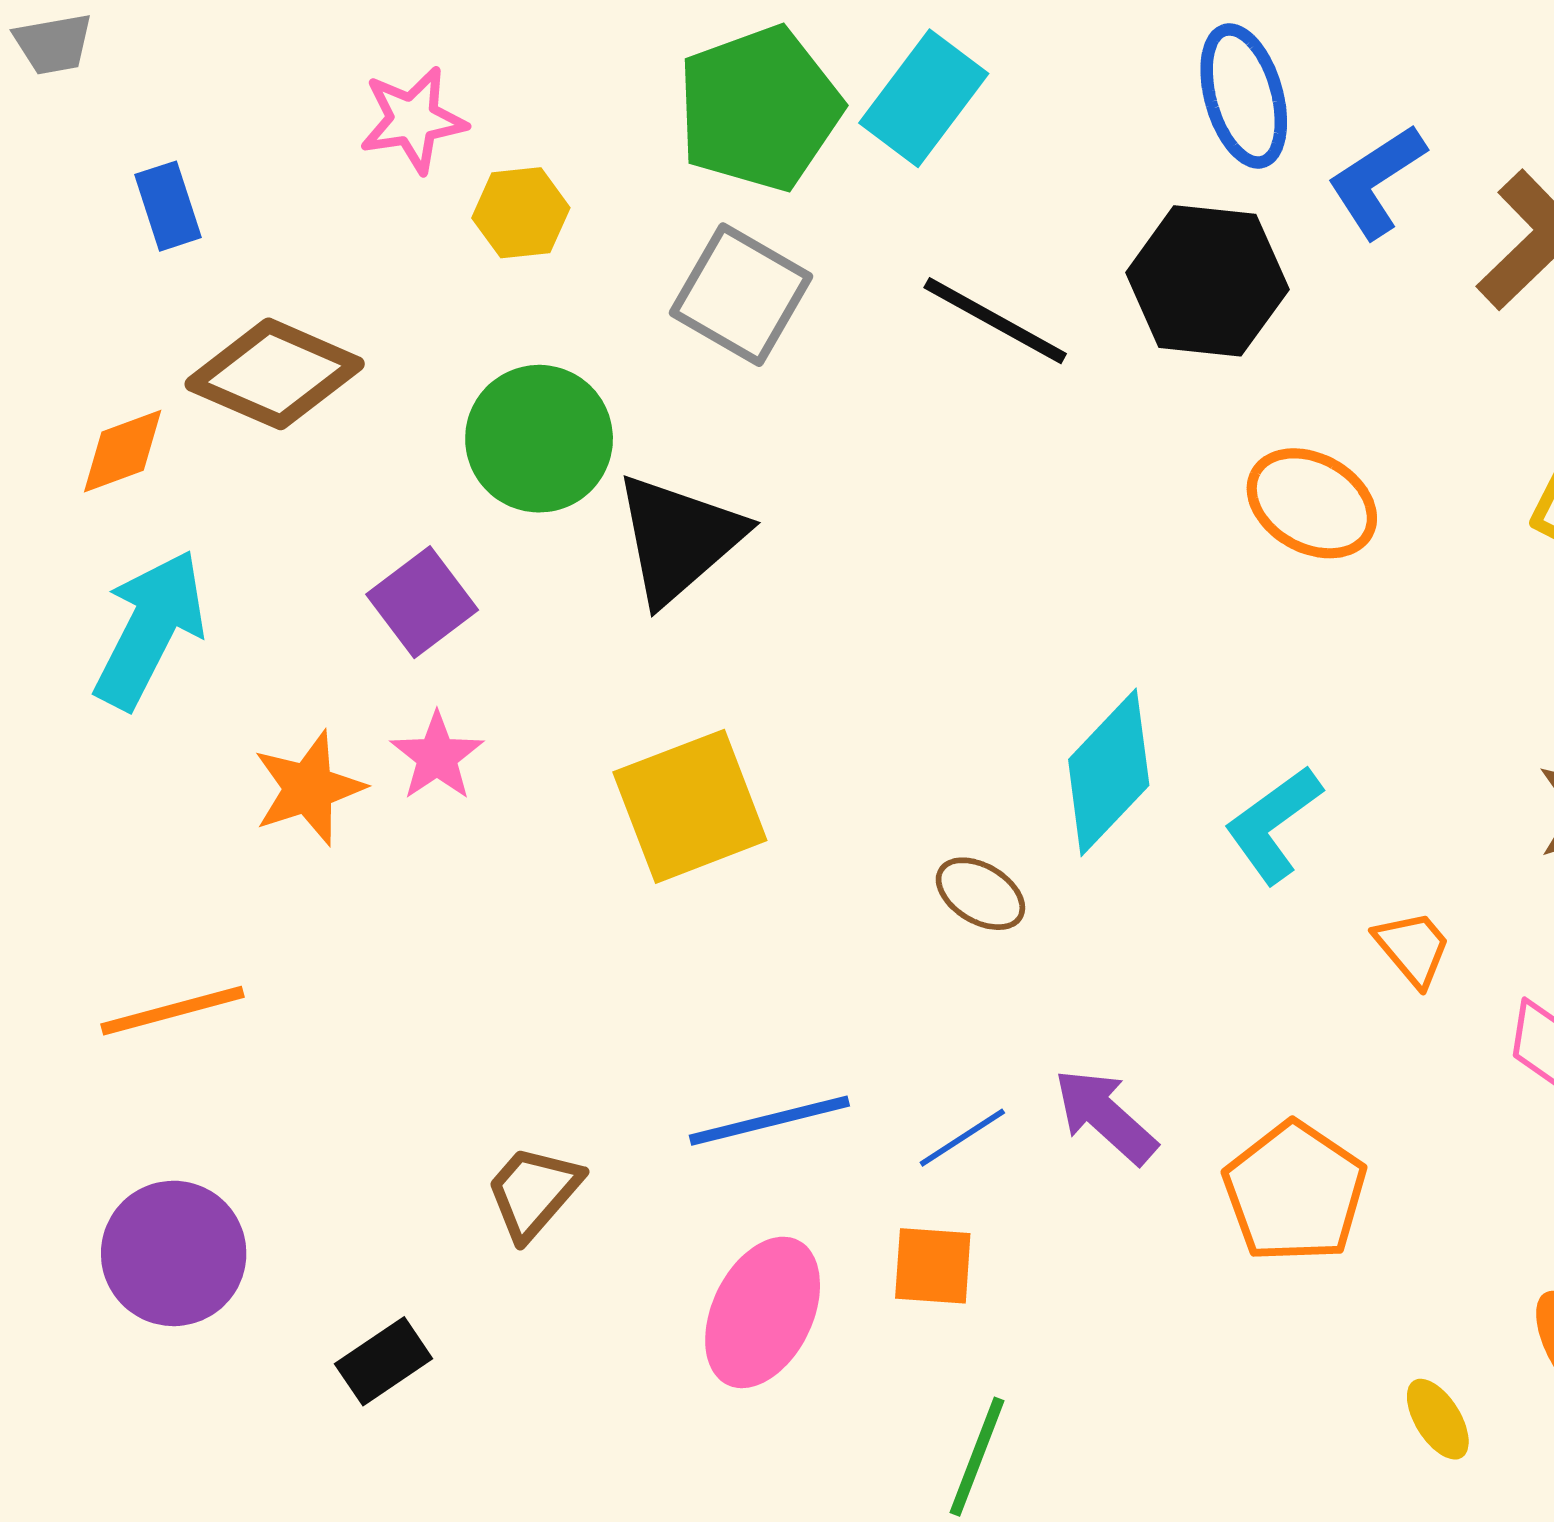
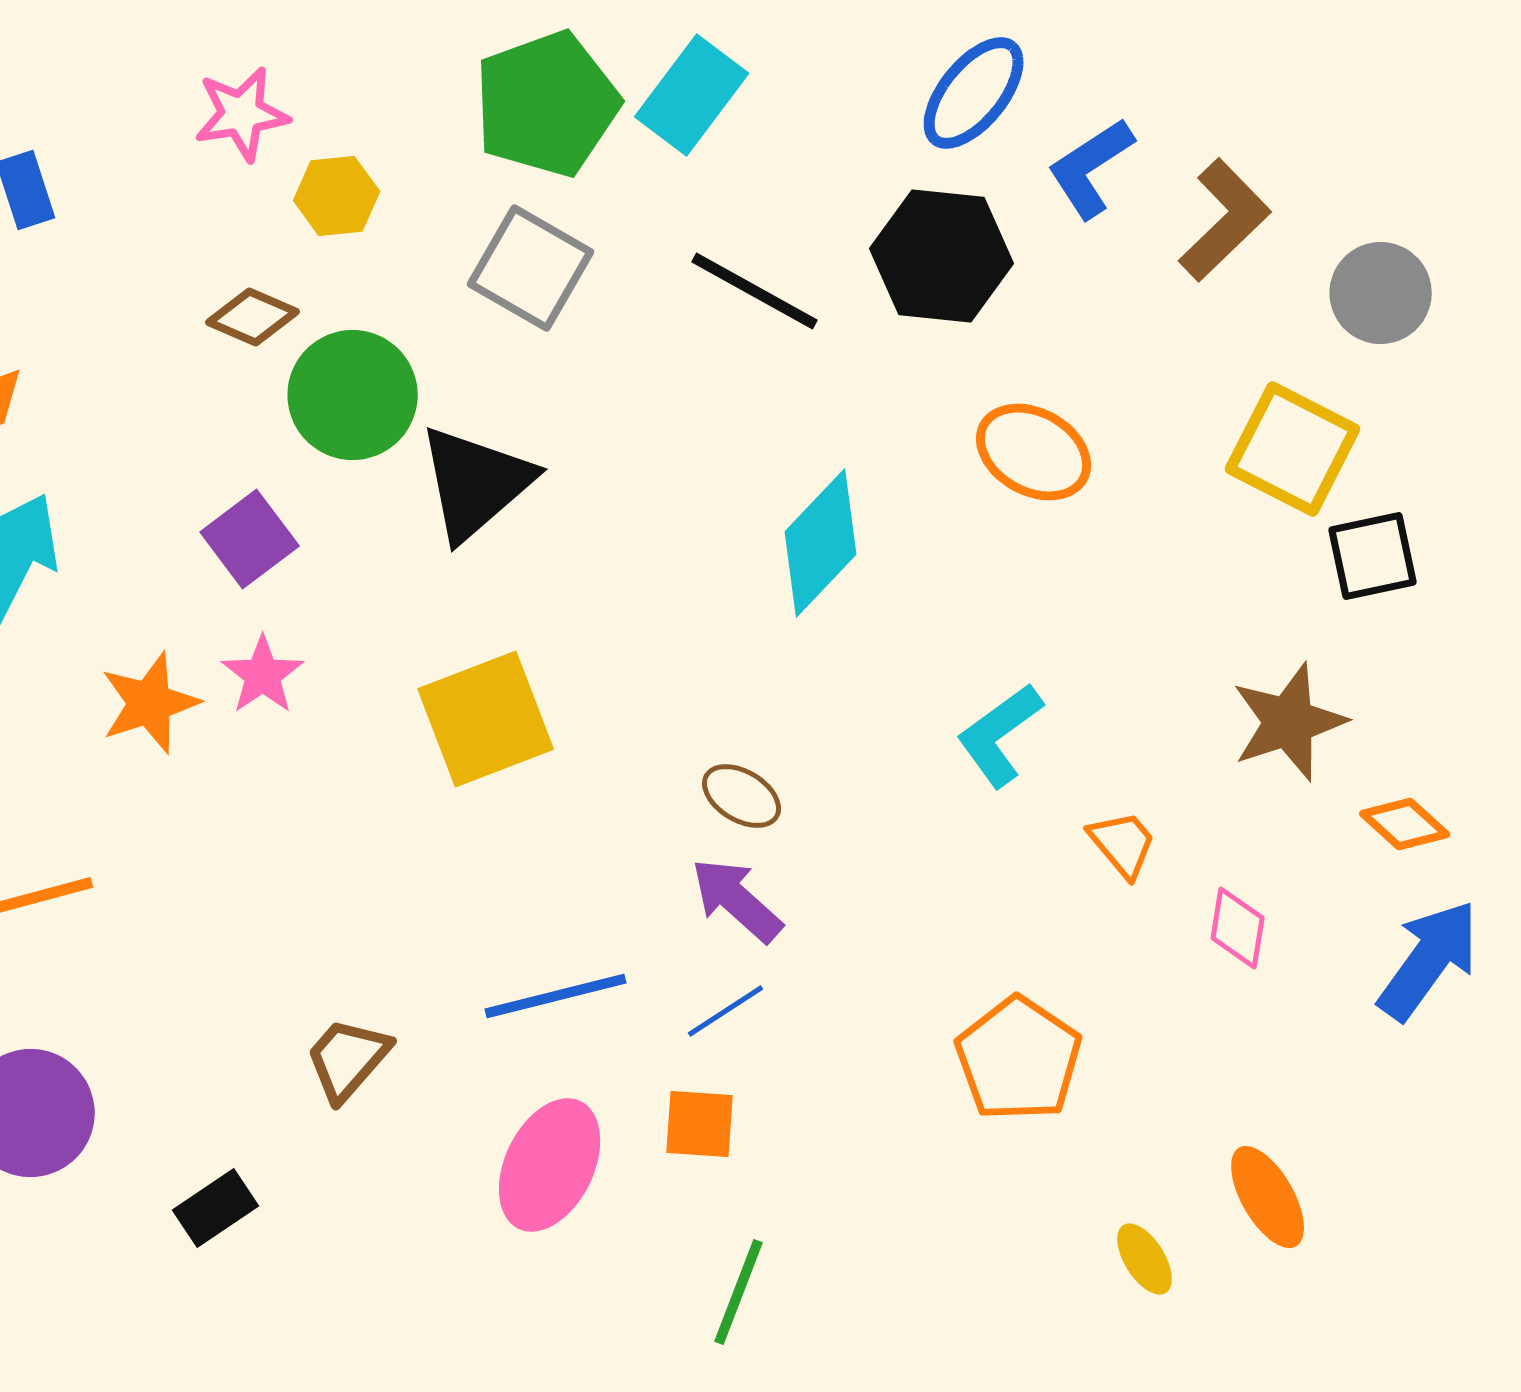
blue ellipse: (1244, 96) -> (974, 93), turned 55
brown diamond: (275, 374) -> (253, 317), moved, size x0.6
cyan diamond: (1109, 772) -> (821, 543), moved
purple arrow: (1105, 1116) -> (737, 900), moved

